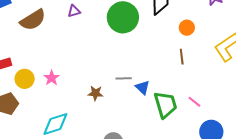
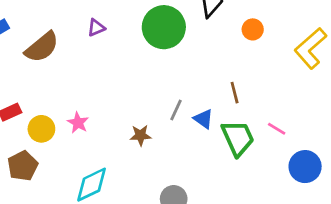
brown line: (182, 57) -> (235, 93), moved
gray line: (124, 78) -> (176, 110), turned -56

